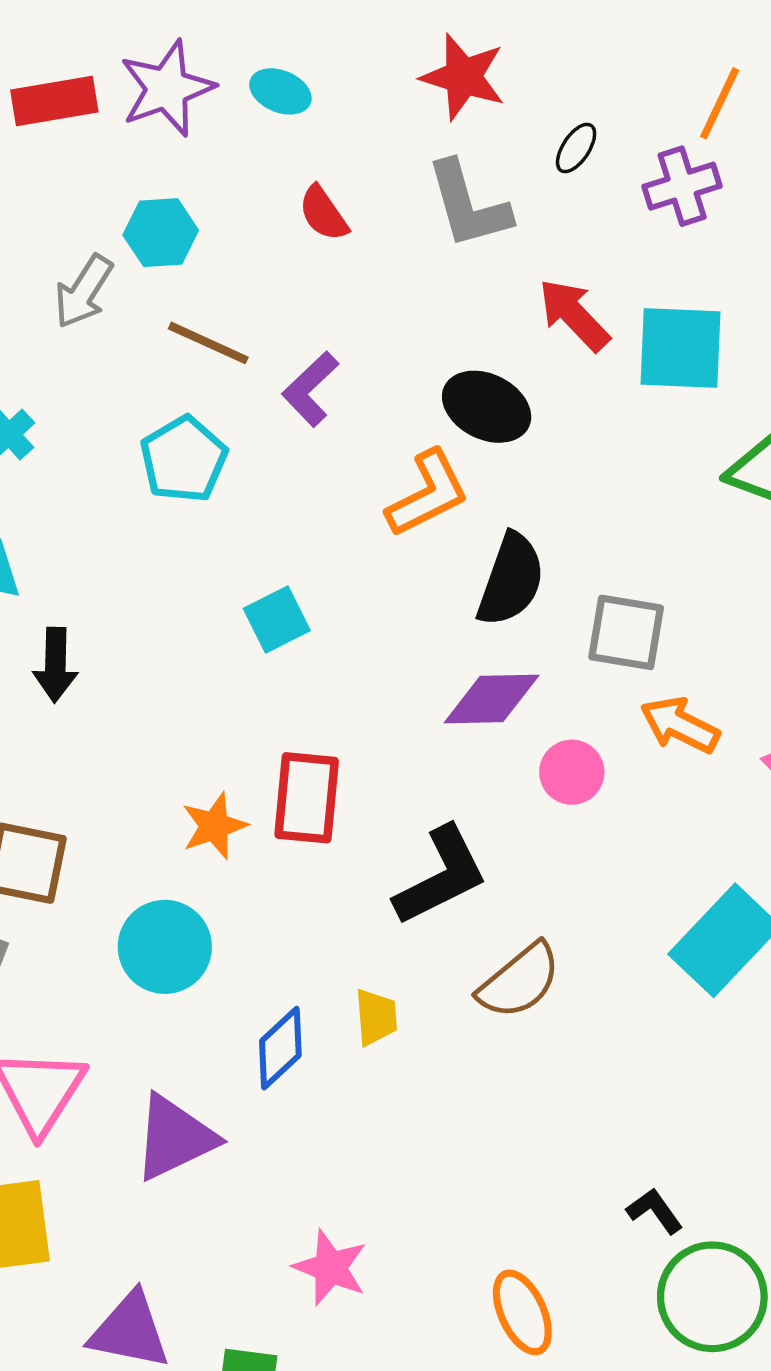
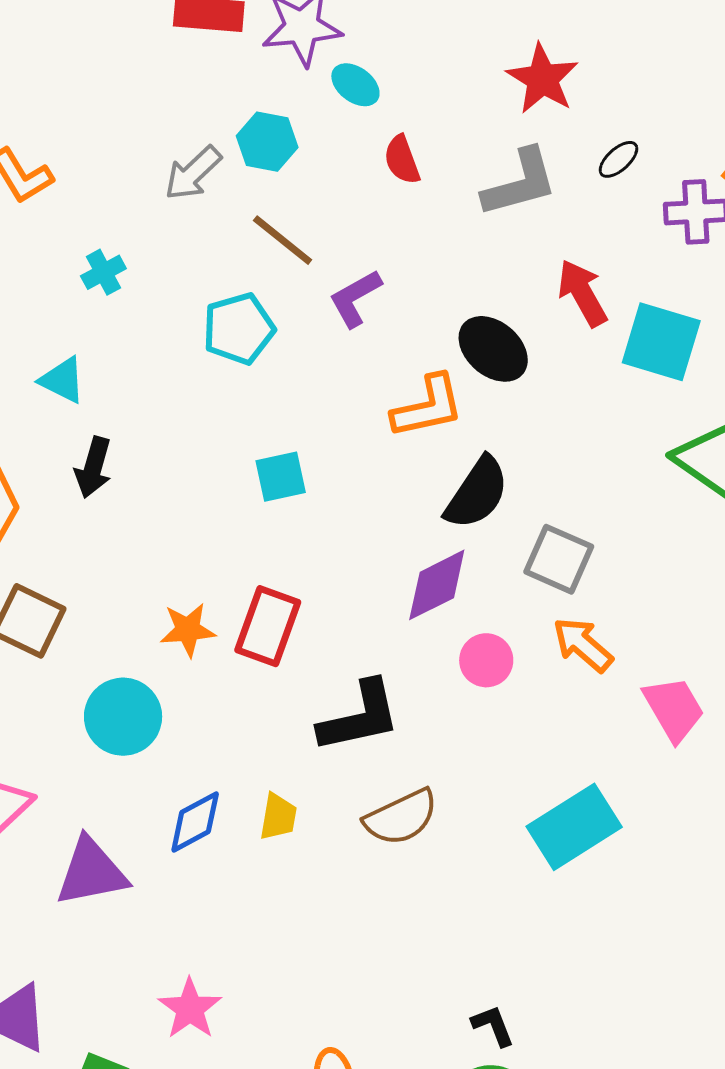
cyan ellipse: (280, 91) -> (355, 85), moved
gray L-shape: (468, 205) -> (520, 183), turned -104
purple diamond: (492, 699) -> (437, 585), turned -40
black L-shape: (655, 1211) -> (493, 1026), moved

